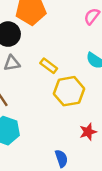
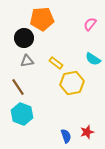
red star: (88, 132) -> (87, 132), moved

